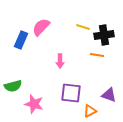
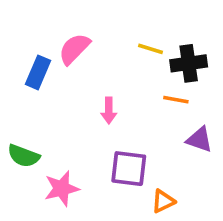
green semicircle: (13, 86) -> (24, 156), turned 36
purple triangle: (109, 95) -> (199, 140), moved
pink star: (34, 104) -> (62, 189), turned -30

